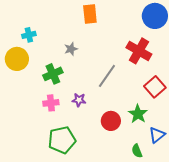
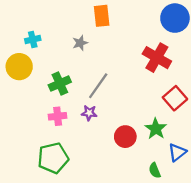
gray star: (71, 49) -> (80, 43), moved
gray line: (107, 76) -> (98, 86), moved
green pentagon: (62, 140) -> (53, 158), moved

